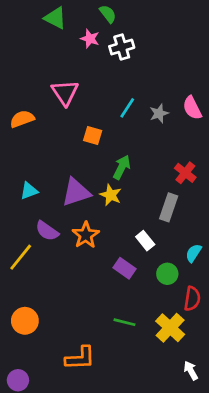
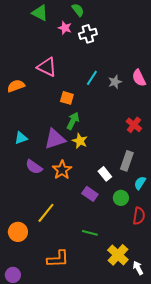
pink triangle: (65, 93) -> (47, 67), turned -30
green arrow: (122, 167) -> (73, 121), moved
gray rectangle: (169, 207) -> (127, 161), moved
yellow line: (21, 257) -> (46, 213), moved
yellow cross: (170, 328) -> (118, 255), moved

